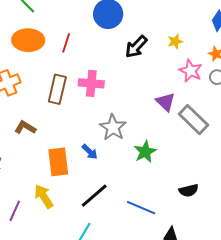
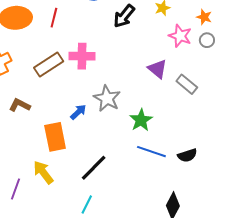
brown rectangle: (57, 89) -> (49, 64), turned 48
gray rectangle: (194, 120) -> (187, 84), size x0.7
blue arrow: (90, 152) -> (78, 112), moved, turned -84
blue line: (141, 208) -> (151, 152), moved

